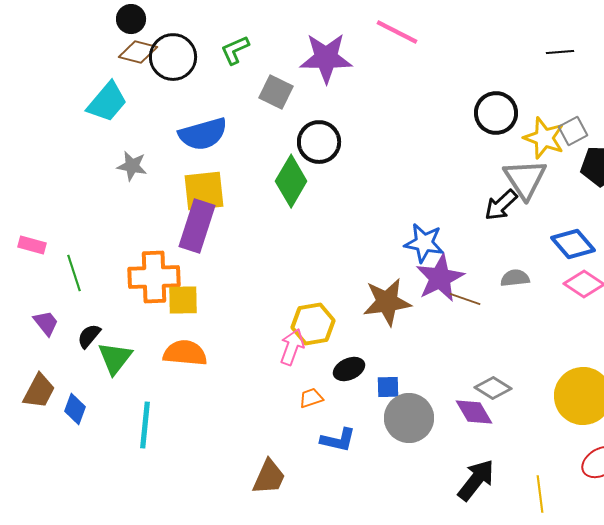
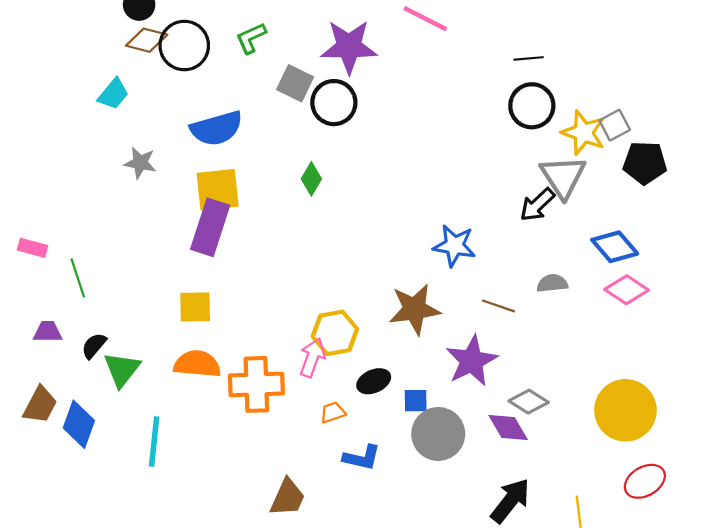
black line: (560, 52) -> (529, 58), moved
cyan trapezoid: (107, 102) -> (113, 94), size x0.7
black circle: (319, 142) -> (334, 103), moved
green diamond: (291, 181) -> (311, 179), size x0.6
orange cross: (154, 277) -> (256, 384), moved
purple star: (440, 278) -> (472, 361), moved
purple trapezoid: (46, 323) -> (48, 332), turned -52
blue diamond: (75, 409) -> (79, 424), size x1.4

